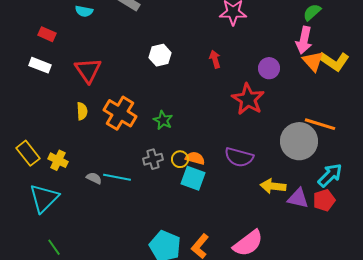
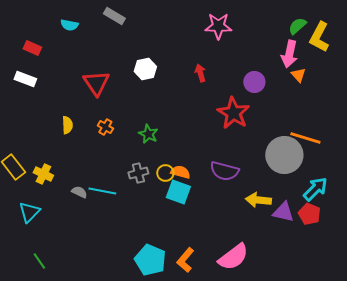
orange triangle: (313, 61) -> (298, 75), size x0.7
yellow L-shape: (334, 61) -> (319, 37), moved, turned 84
red triangle: (88, 70) -> (96, 83), moved
orange cross: (120, 113) -> (105, 127), size x0.5
cyan triangle: (44, 198) -> (29, 212), size x0.7
red pentagon: (324, 200) -> (309, 214), turned -30

